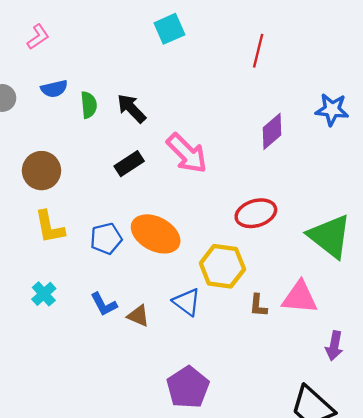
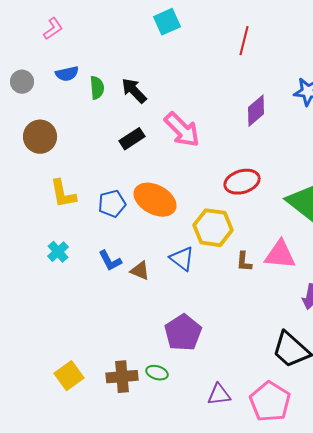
brown circle: (41, 171) -> (40, 137), moved

